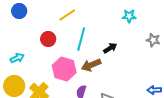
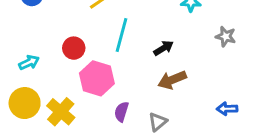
red circle: (48, 39) -> (74, 48), moved
brown arrow: (91, 65) -> (172, 80), moved

